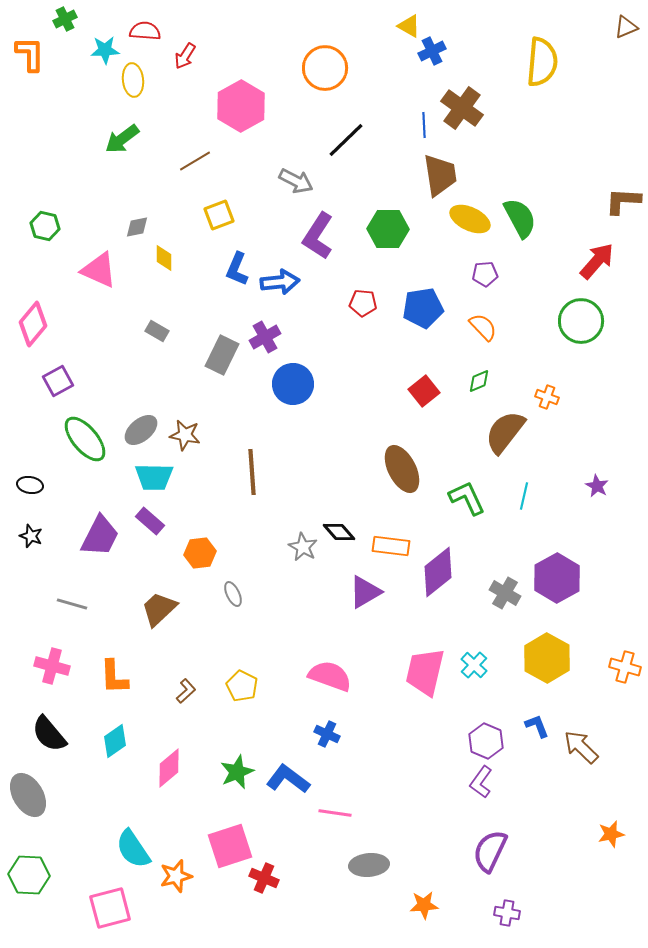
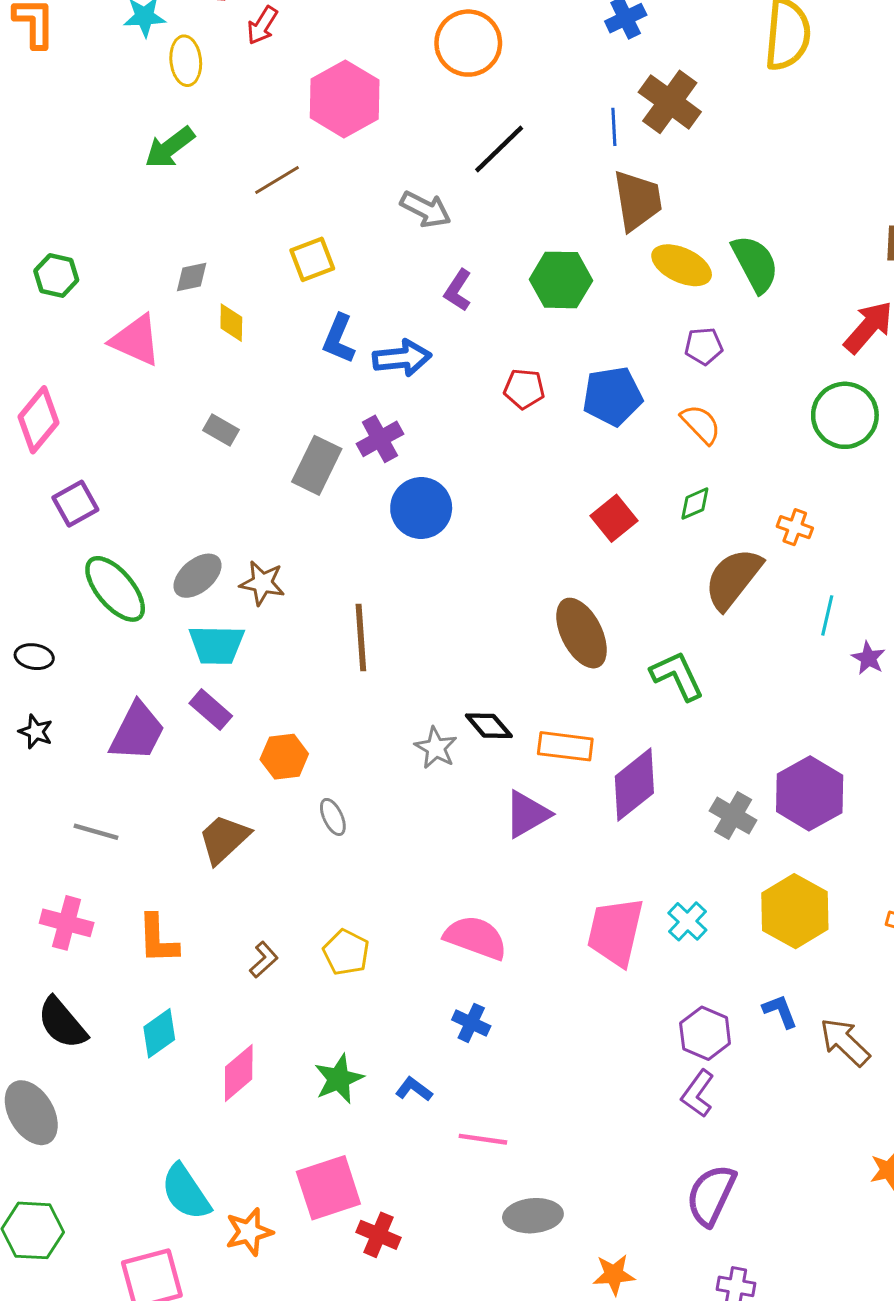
purple L-shape: (318, 236) -> (458, 290), size x0.6
cyan line: (524, 496) -> (827, 615), moved
blue L-shape: (288, 779) -> (414, 1089), size x0.6

